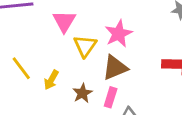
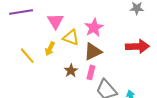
yellow triangle: (85, 46) -> (71, 38), turned -42
yellow arrow: (51, 80) -> (50, 49), moved

